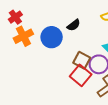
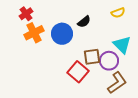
brown square: (82, 60) -> (92, 57), turned -36
red square: (81, 75) -> (78, 72), moved

